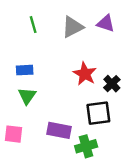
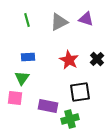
blue rectangle: (25, 70) -> (28, 57), moved
black cross: (112, 84) -> (97, 59), moved
pink square: (13, 134) -> (15, 98), moved

